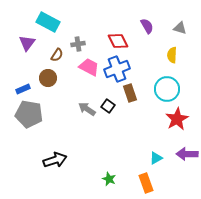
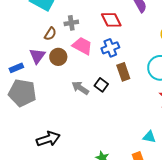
purple triangle: (27, 43) -> (37, 56), moved
blue cross: (117, 69) -> (110, 48), size x0.7
brown circle: (48, 78) -> (58, 57), moved
cyan triangle: (156, 158) -> (149, 137), turned 40

